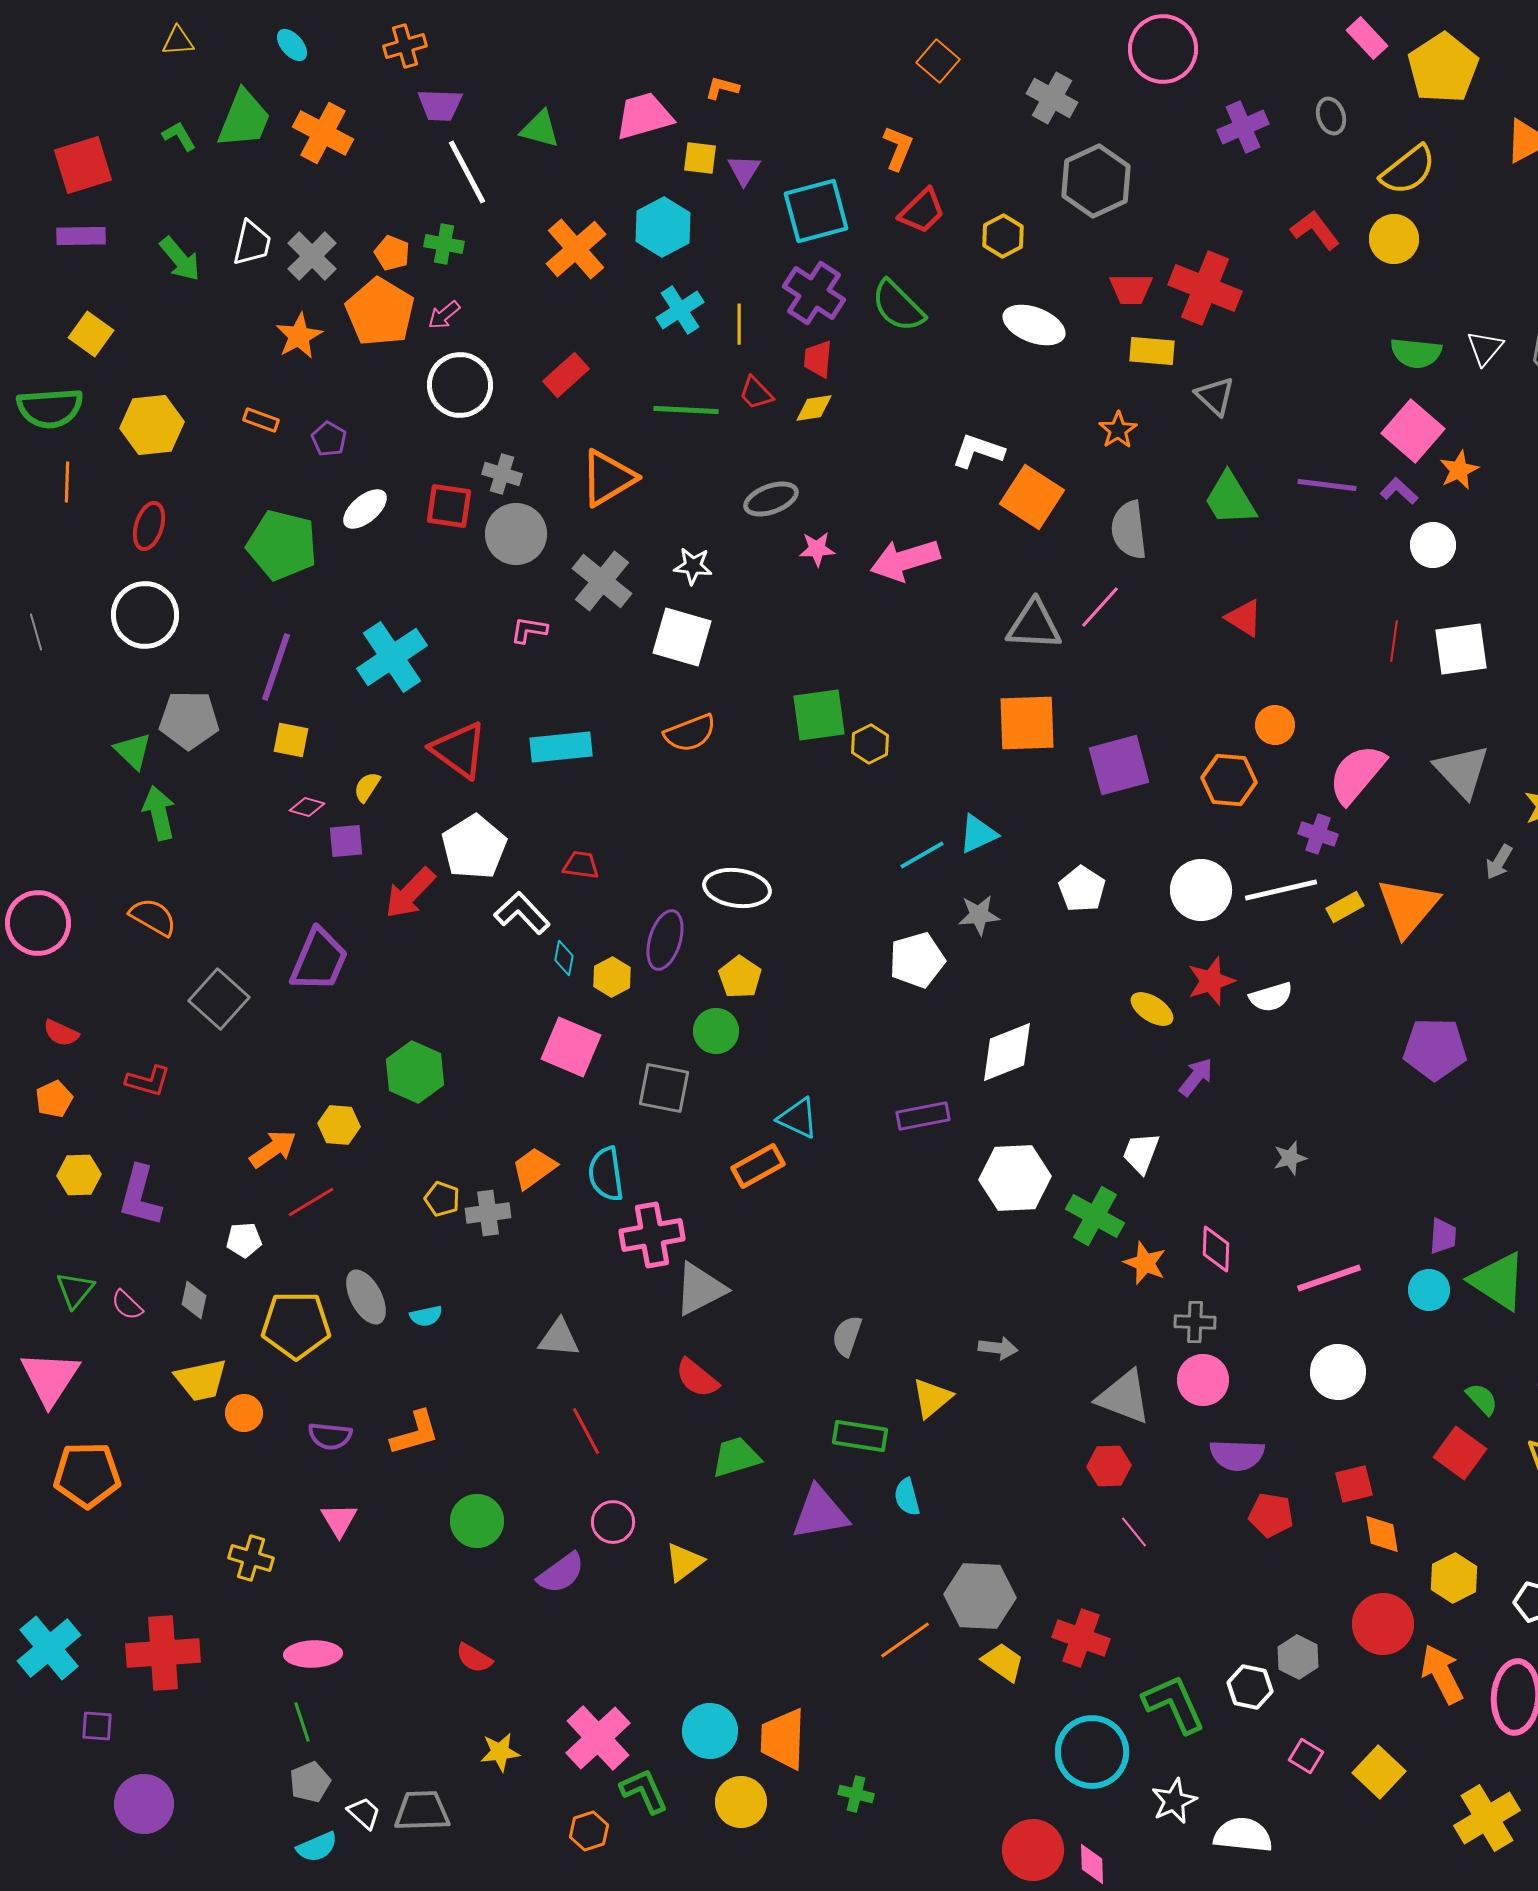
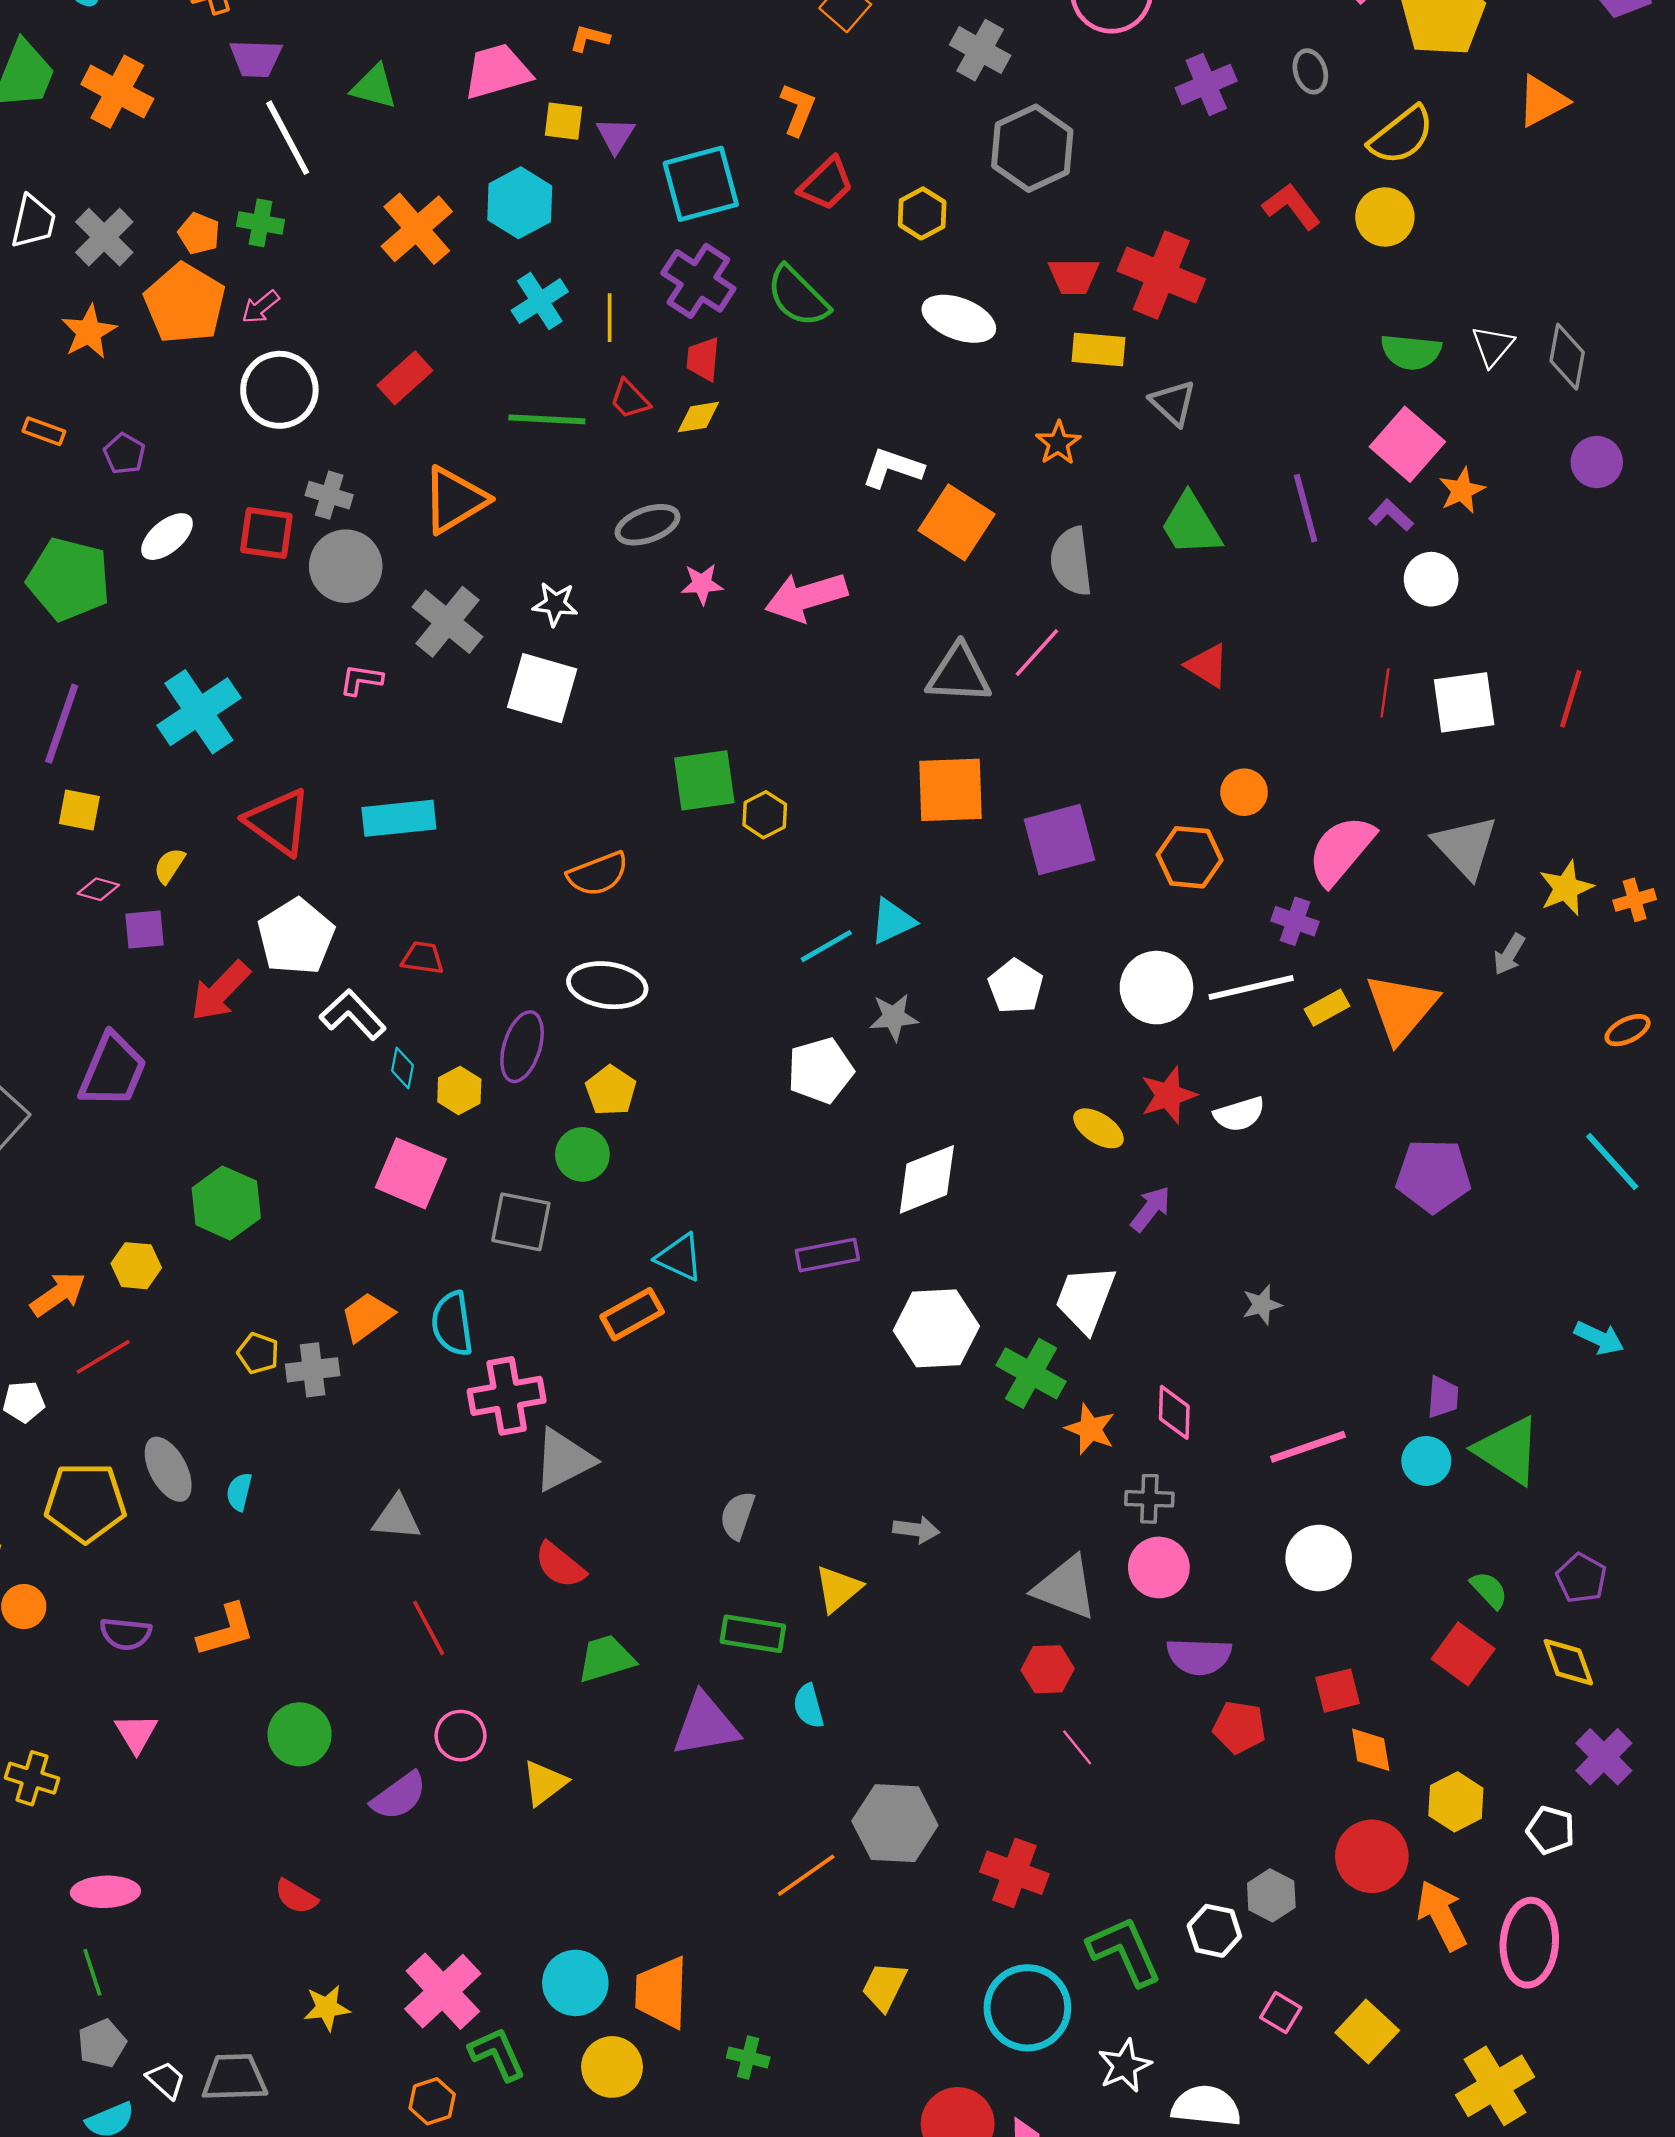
purple line: (1327, 485) -> (1306, 508), turned 68
orange semicircle: (690, 733) -> (598, 874), moved
white trapezoid: (1141, 1153) -> (1085, 1299), size x1.4
cyan semicircle: (426, 1316) -> (239, 1492), turned 116
yellow trapezoid: (1003, 1662) -> (884, 1986), moved, turned -99

